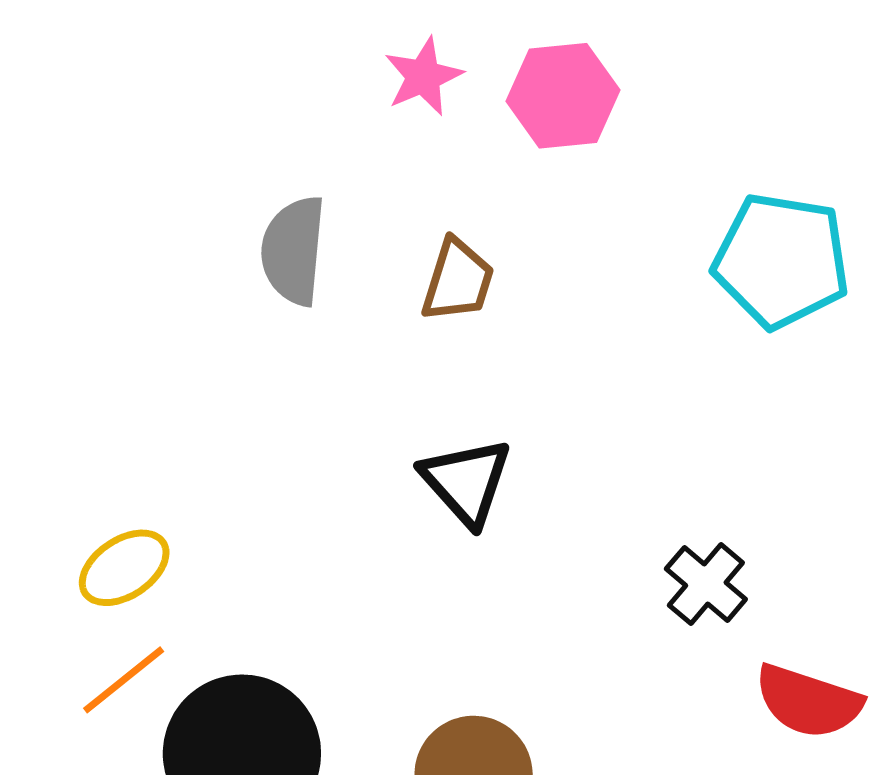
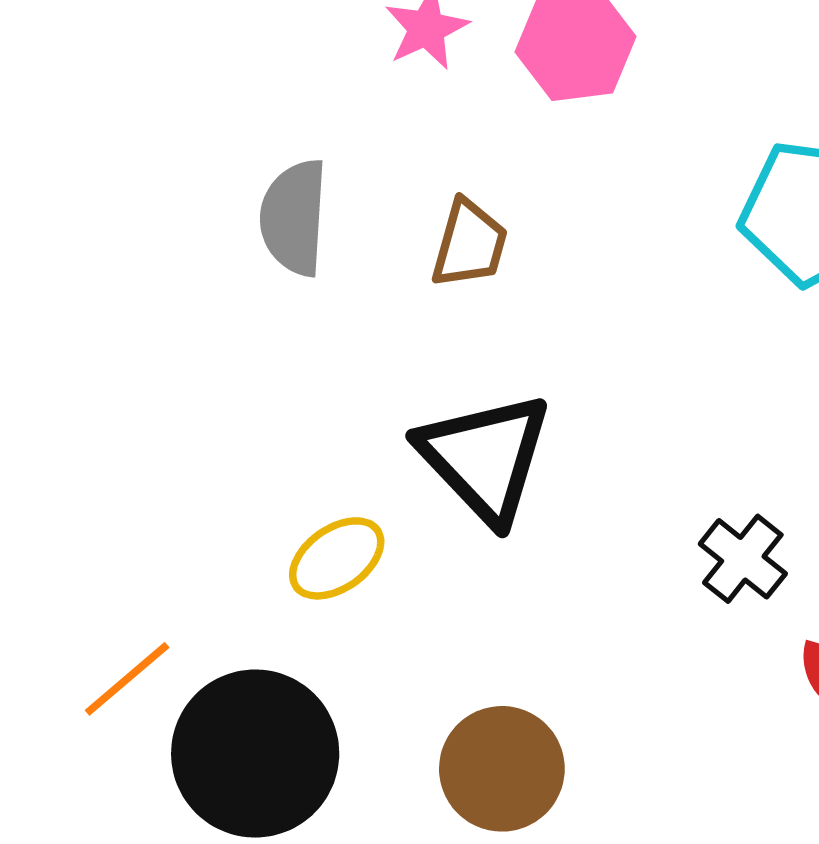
black triangle: (466, 482) -> (485, 457), size x1.4
yellow ellipse: (124, 568) -> (337, 558), moved

